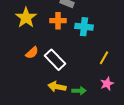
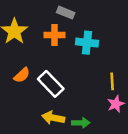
yellow line: (104, 58) -> (112, 81), turned -32
pink star: (107, 84) -> (116, 104), moved

